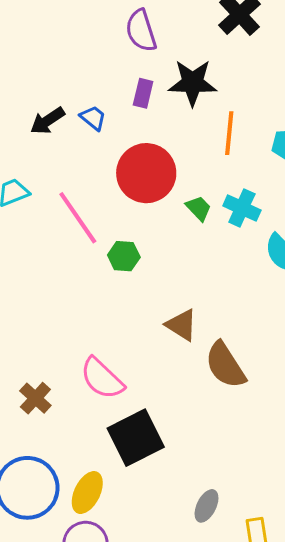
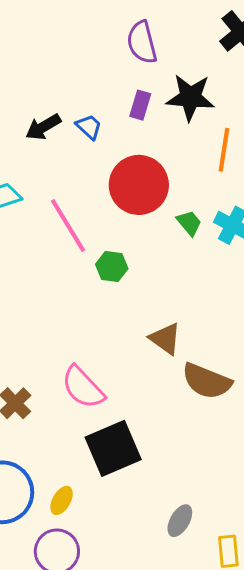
brown semicircle: (225, 365) -> (207, 381), turned -39
yellow ellipse: (87, 493) -> (62, 500), size x0.7

